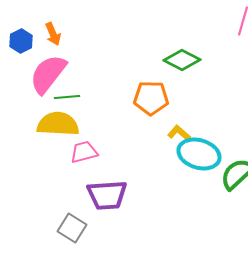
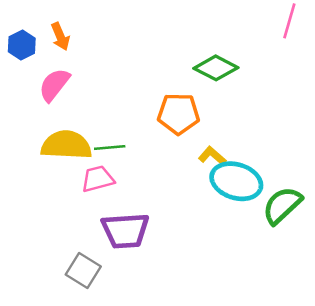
pink semicircle: (48, 74) -> (54, 85), size x0.7
green line: (67, 97) -> (110, 147), moved

